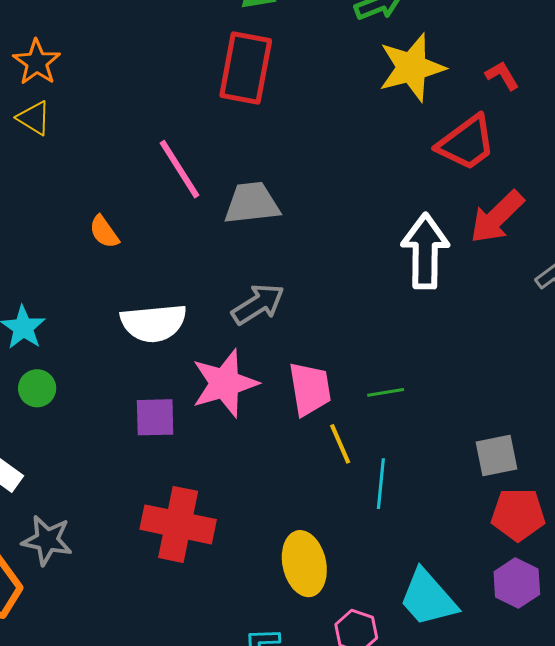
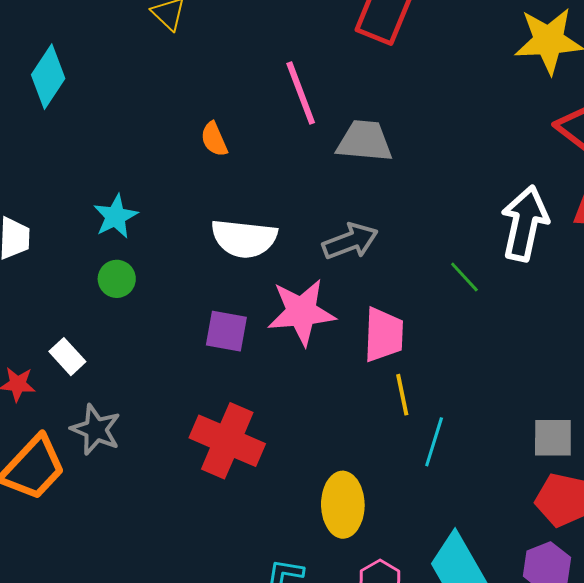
green line: (386, 392) -> (464, 277), moved, turned 45

